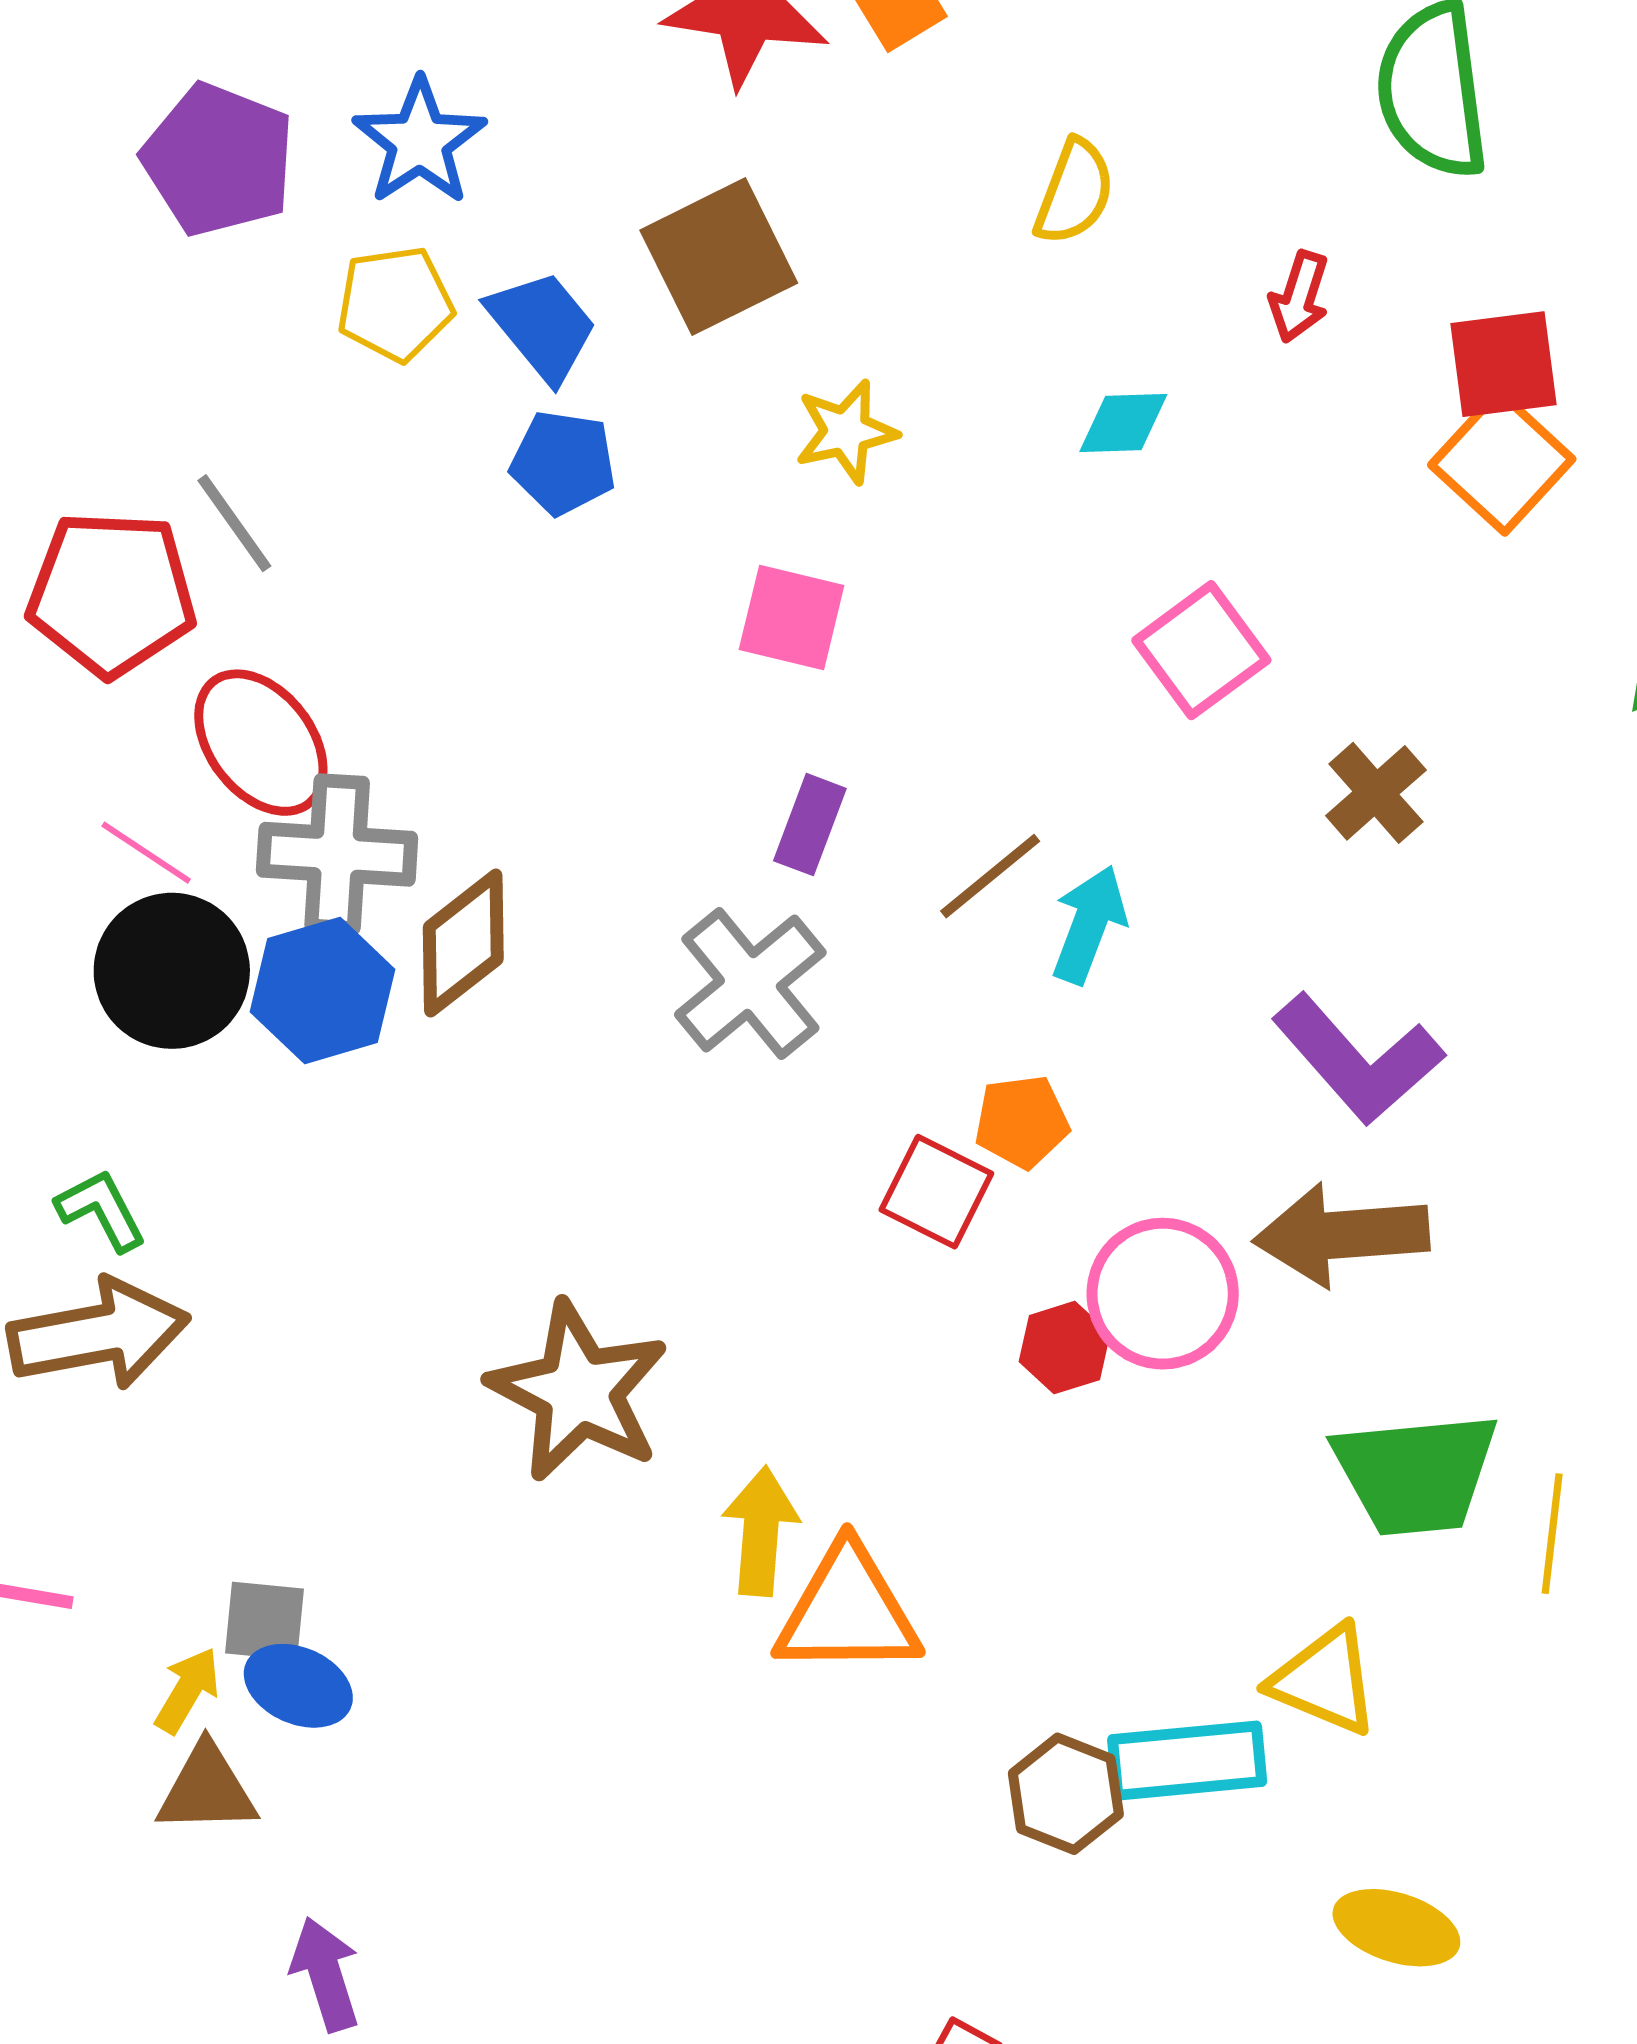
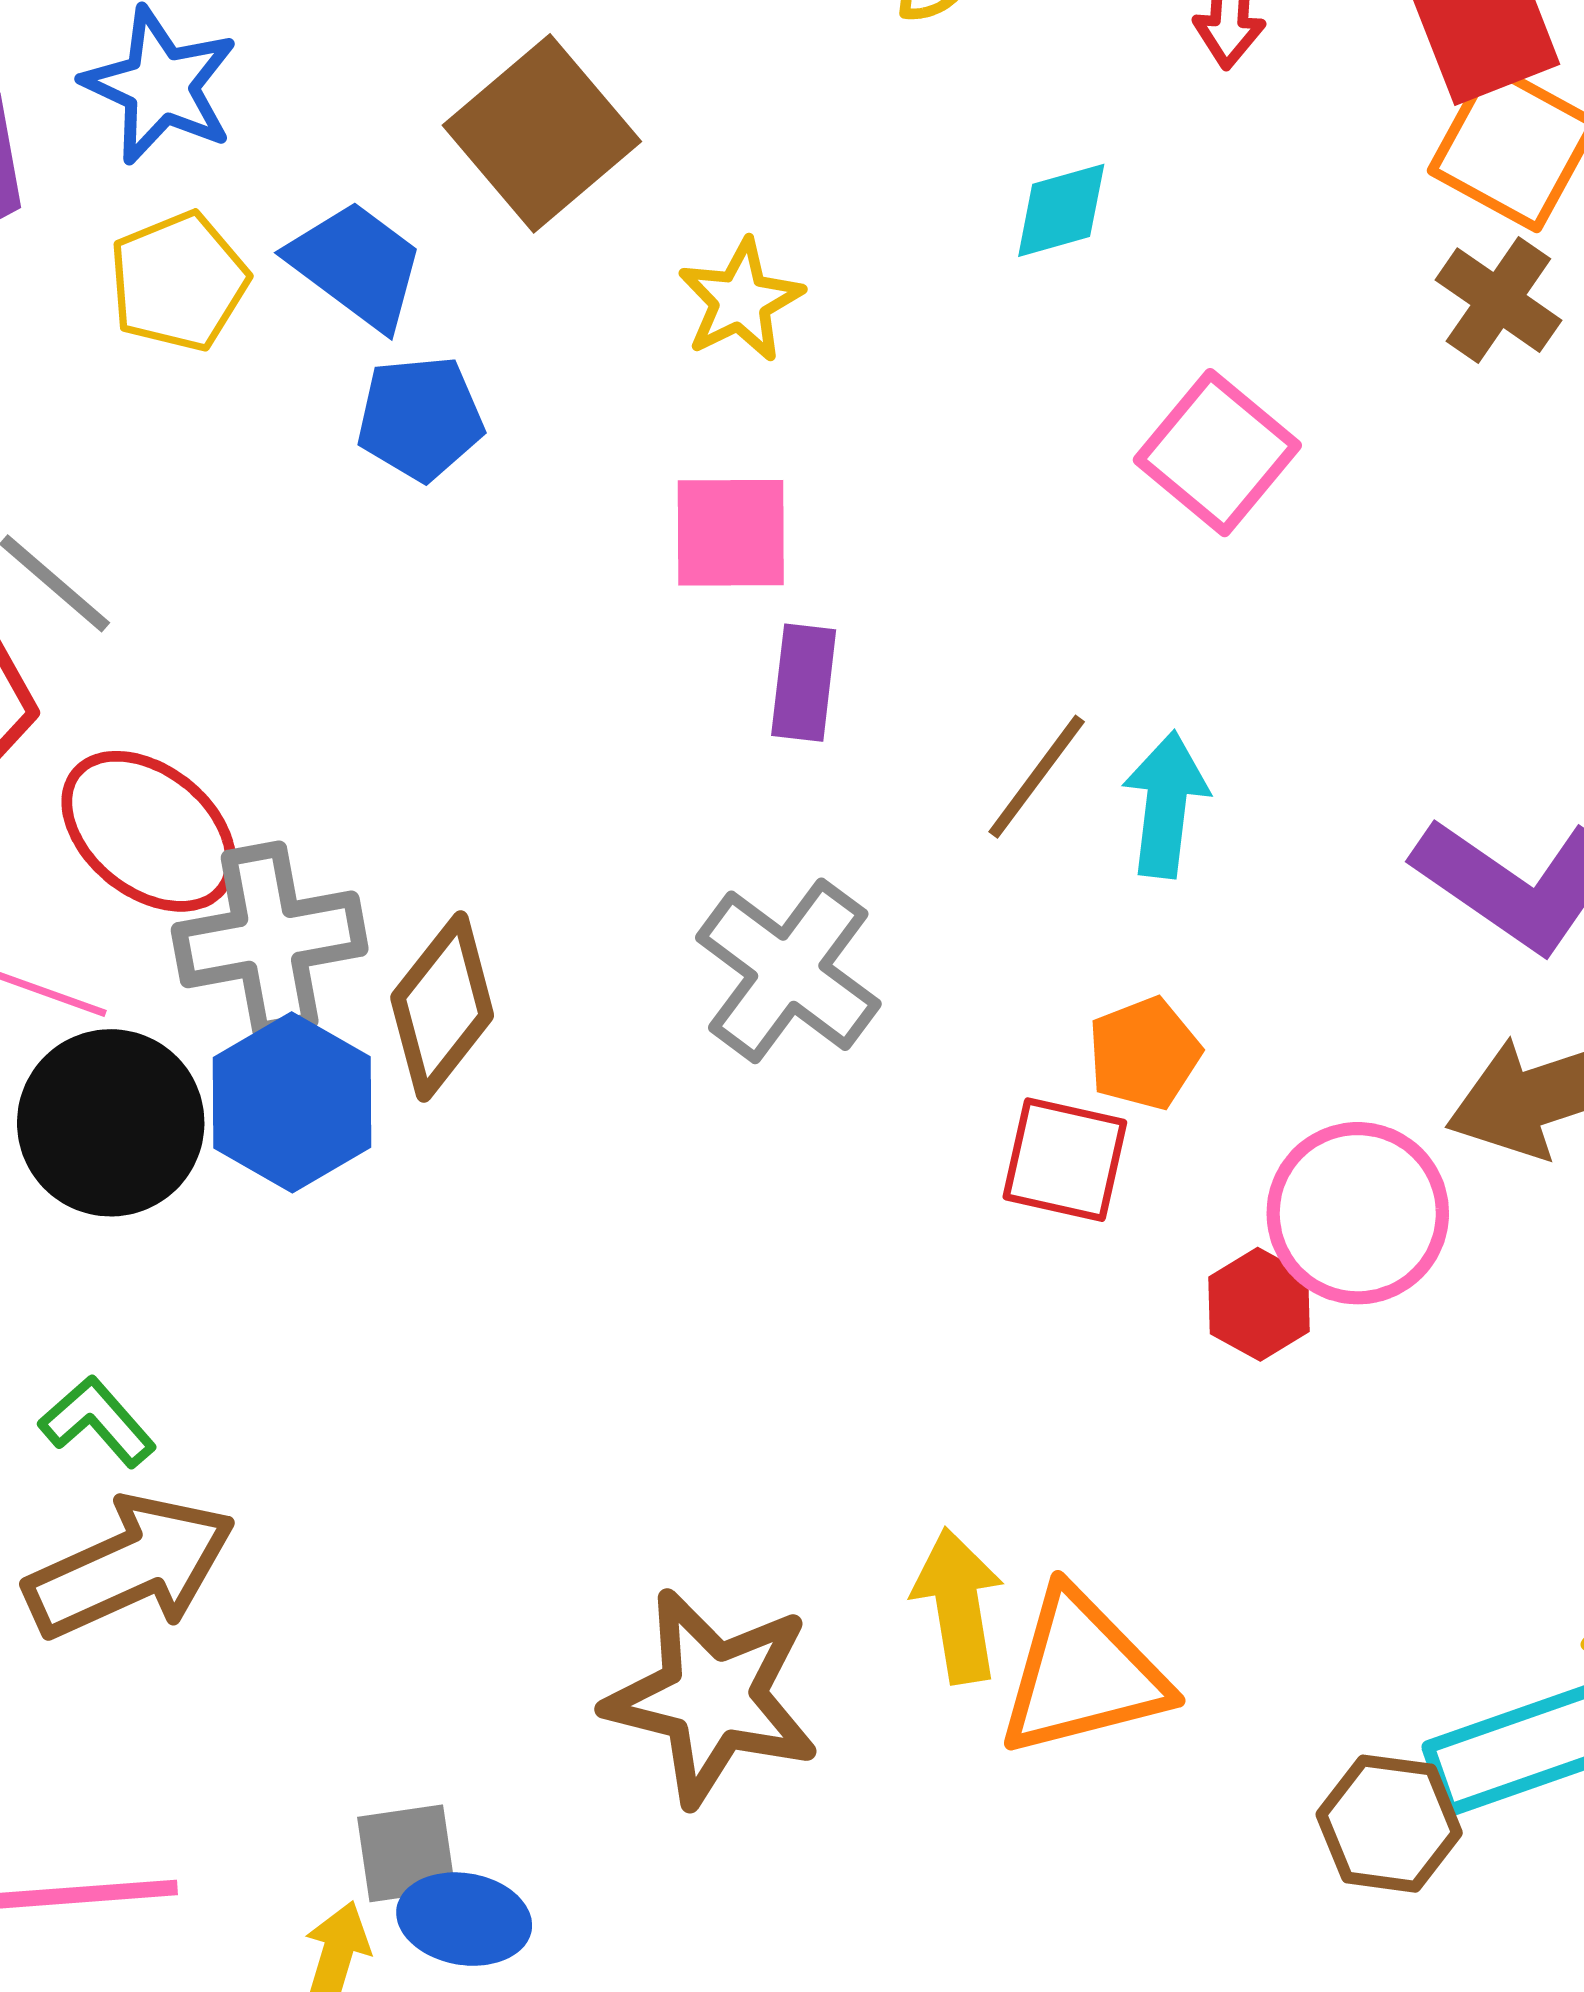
brown cross: (1376, 793) -> (1498, 300), moved
purple rectangle: (810, 825) -> (804, 683), moved
brown star: (578, 1391) -> (712, 1697), moved

